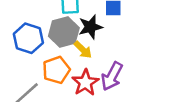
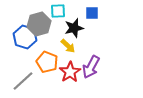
gray hexagon: (64, 32) -> (39, 24), moved
orange pentagon: (56, 70) -> (47, 62), turned -30

